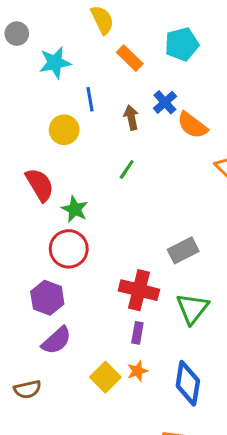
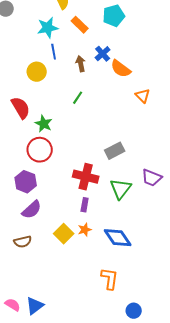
cyan star: (55, 63) -> (48, 28), moved
blue diamond: (188, 383) -> (118, 238), turned -44
brown semicircle: (27, 389) -> (23, 242), moved

